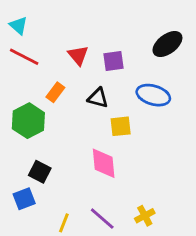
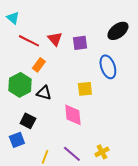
red line: (24, 57) -> (29, 41), moved
blue ellipse: (153, 95) -> (108, 67), turned 55
black triangle: (98, 98) -> (44, 93), moved

